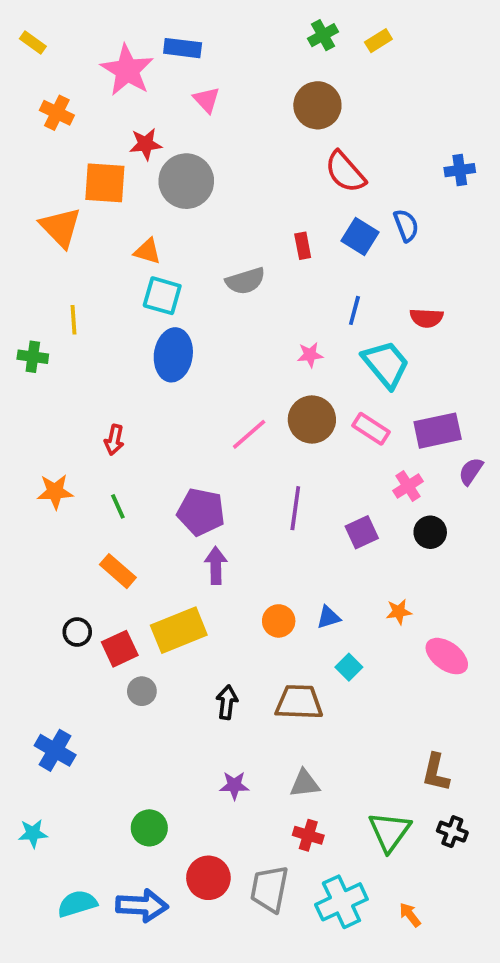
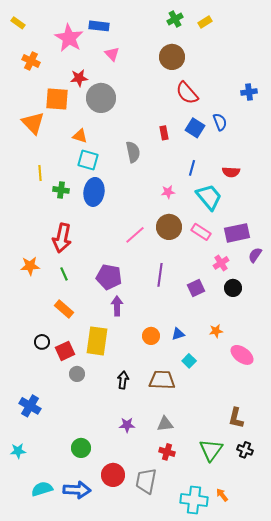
gray semicircle: (245, 281) -> (133, 152), turned -85
green cross: (33, 357) -> (61, 190), moved
red arrow: (114, 440) -> (62, 238), size x1.8
yellow rectangle: (179, 630) -> (97, 341), turned -60
cyan cross: (341, 902) -> (194, 500), moved, turned 32

